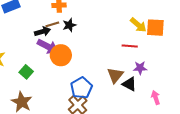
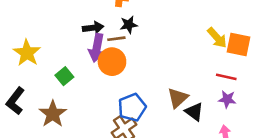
brown line: (52, 24) -> (116, 39), moved
purple arrow: (48, 46) -> (97, 48), turned 65
red line: (130, 46) -> (226, 77), moved
purple star: (140, 68) -> (227, 99), moved

